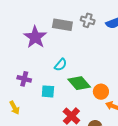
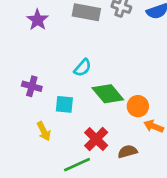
purple star: (35, 37) -> (37, 20), moved, size x0.7
yellow arrow: (15, 108) -> (44, 131), moved

